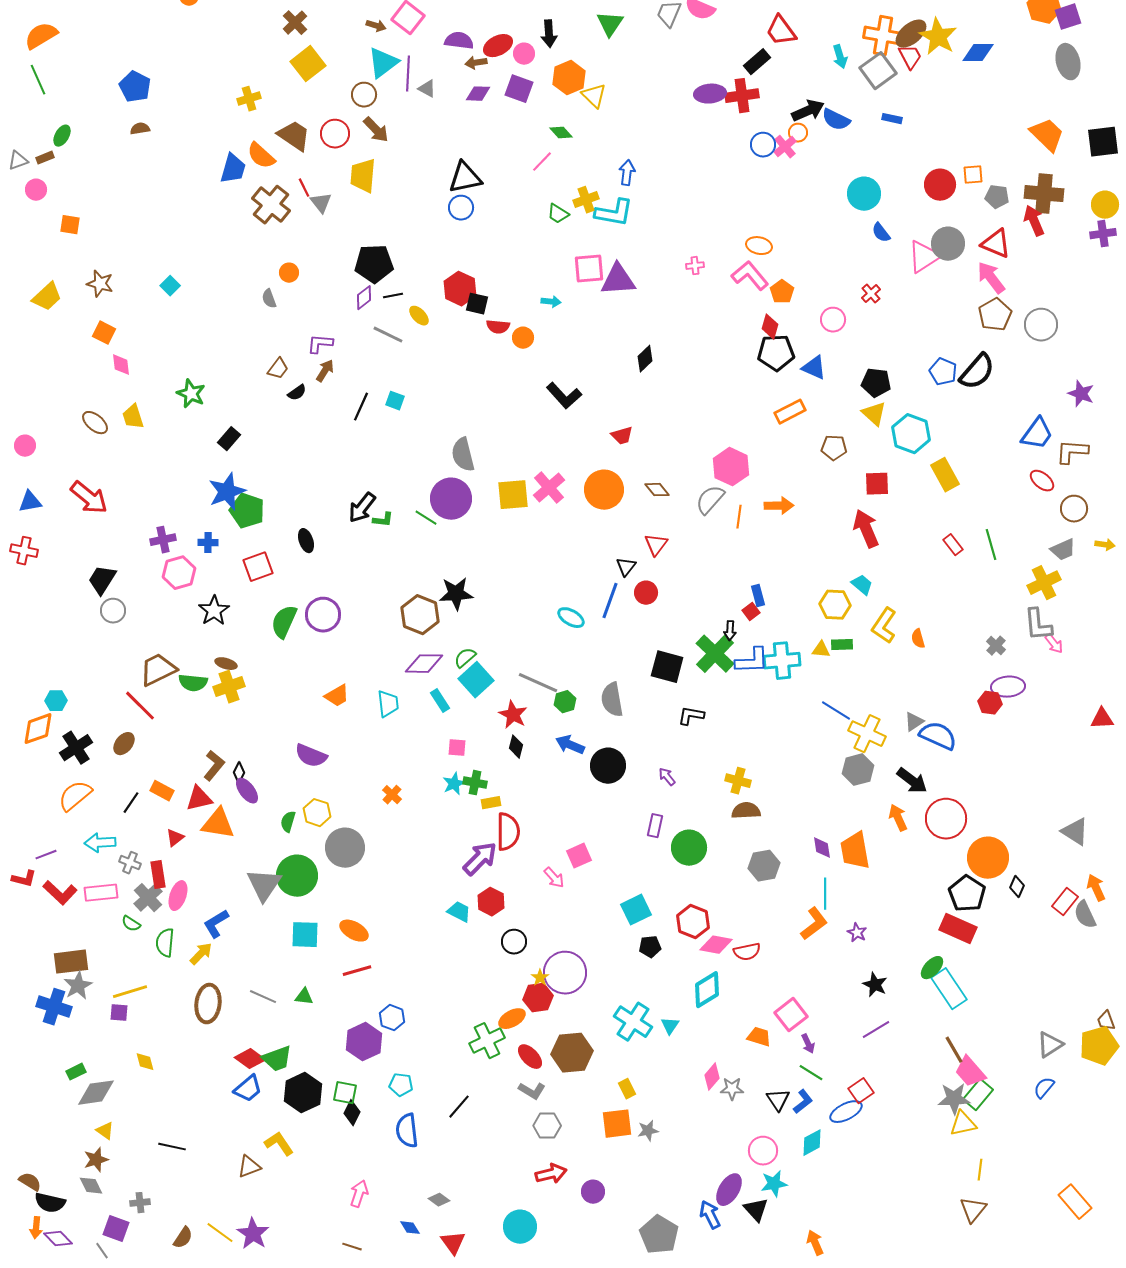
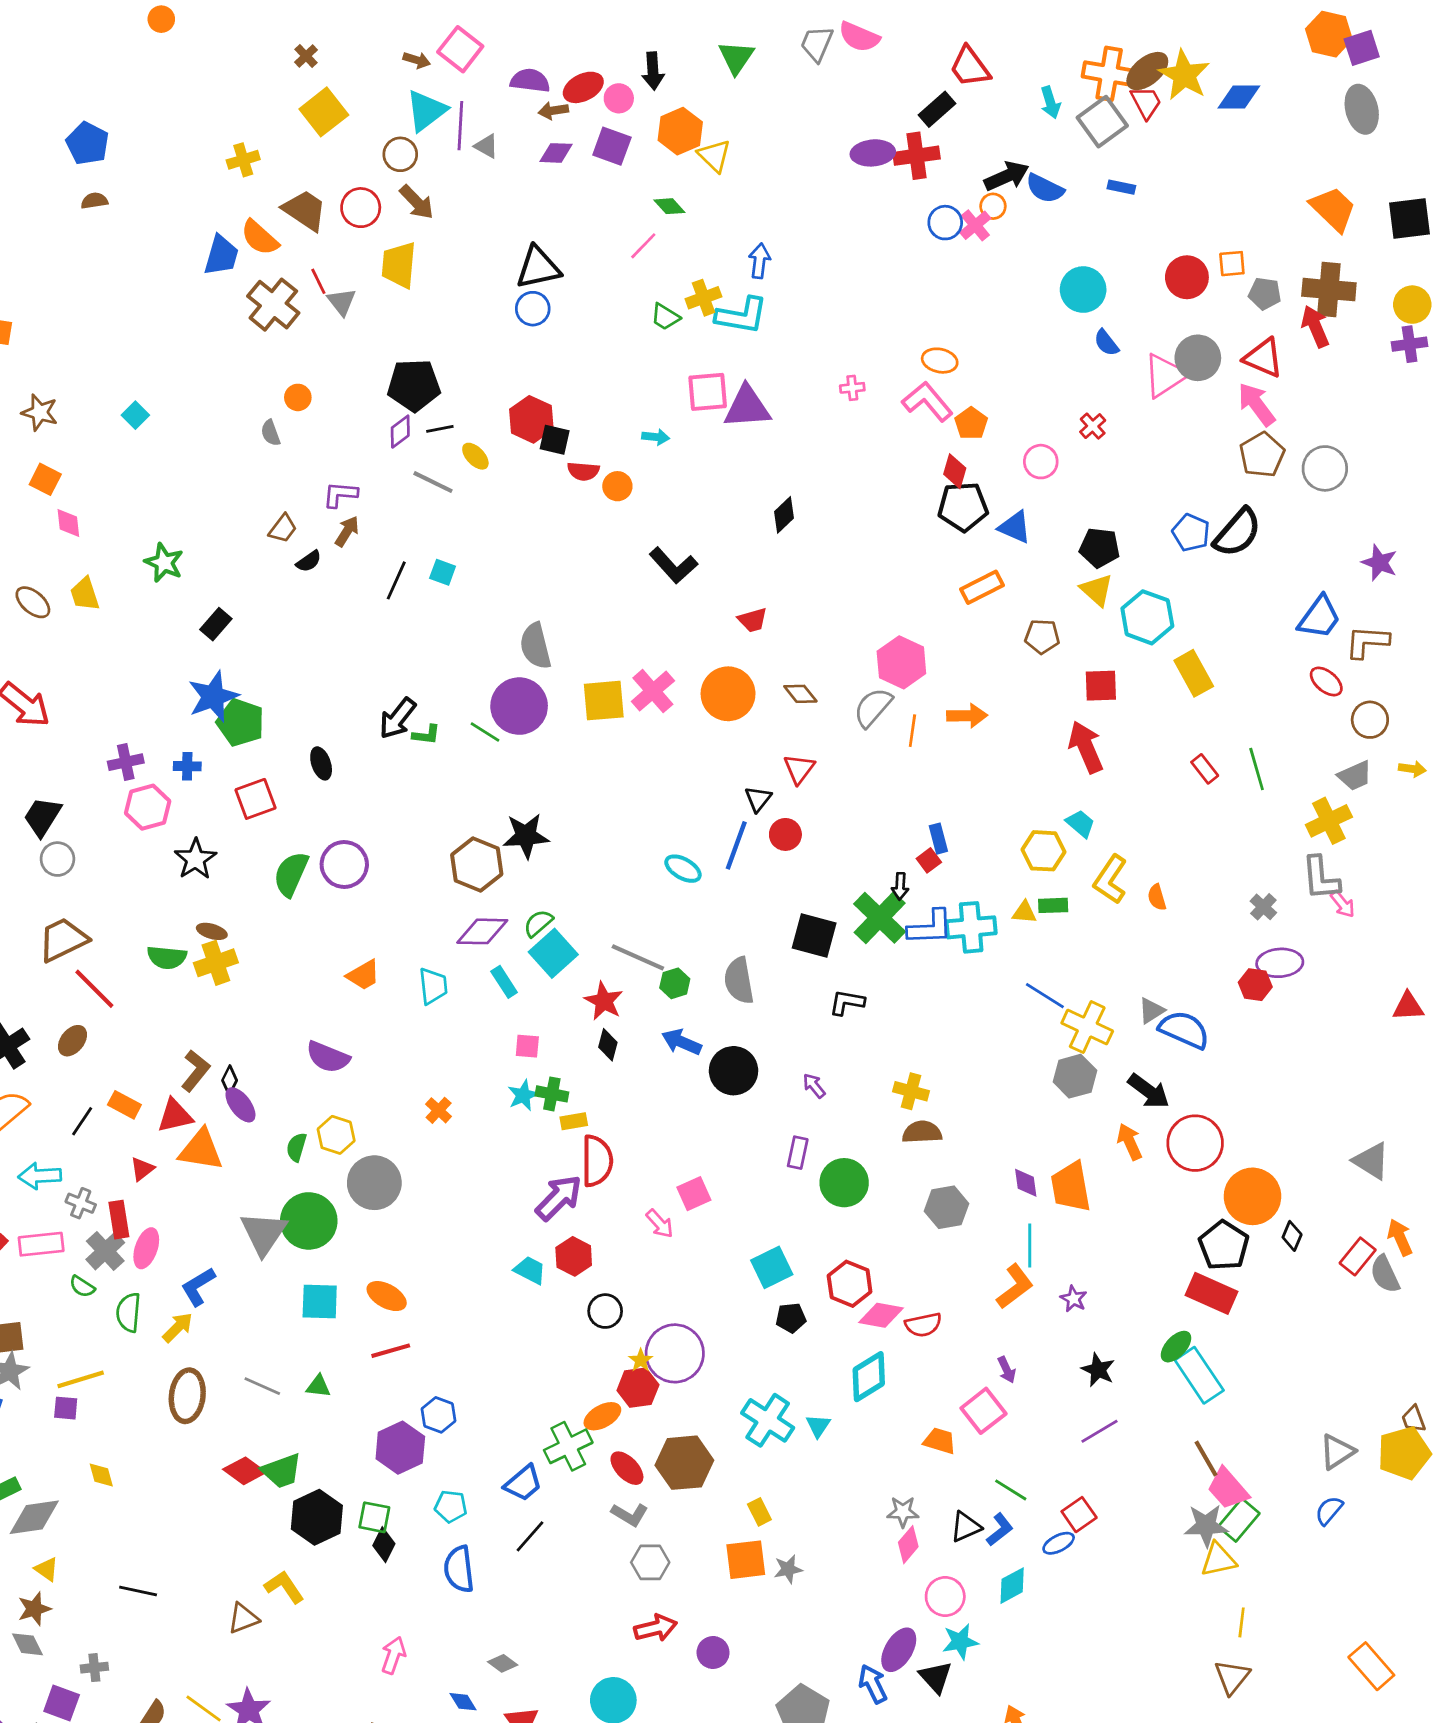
brown cross: (295, 23) -> (306, 56), size x0.7
brown trapezoid: (158, 670) -> (63, 940), moved
purple arrow: (808, 1044) -> (1007, 1370), moved
pink diamond: (712, 1077) -> (908, 1545), moved
blue trapezoid: (248, 1089) -> (523, 1483), moved
black triangle: (778, 1100) -> (966, 1527), turned 40
blue ellipse: (846, 1112) -> (1059, 1543), size x0.7

